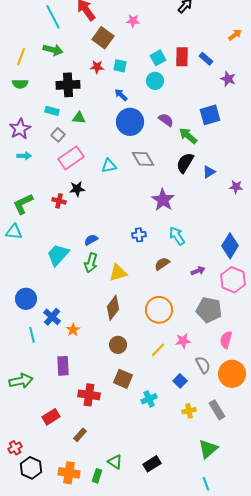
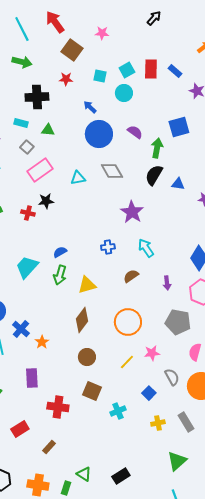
cyan square: (120, 66) -> (100, 76), moved
green arrow: (188, 136) -> (157, 148), turned 60
blue triangle: (209, 172) -> (178, 184), turned 40
purple arrow: (198, 271) -> (167, 283), turned 104

